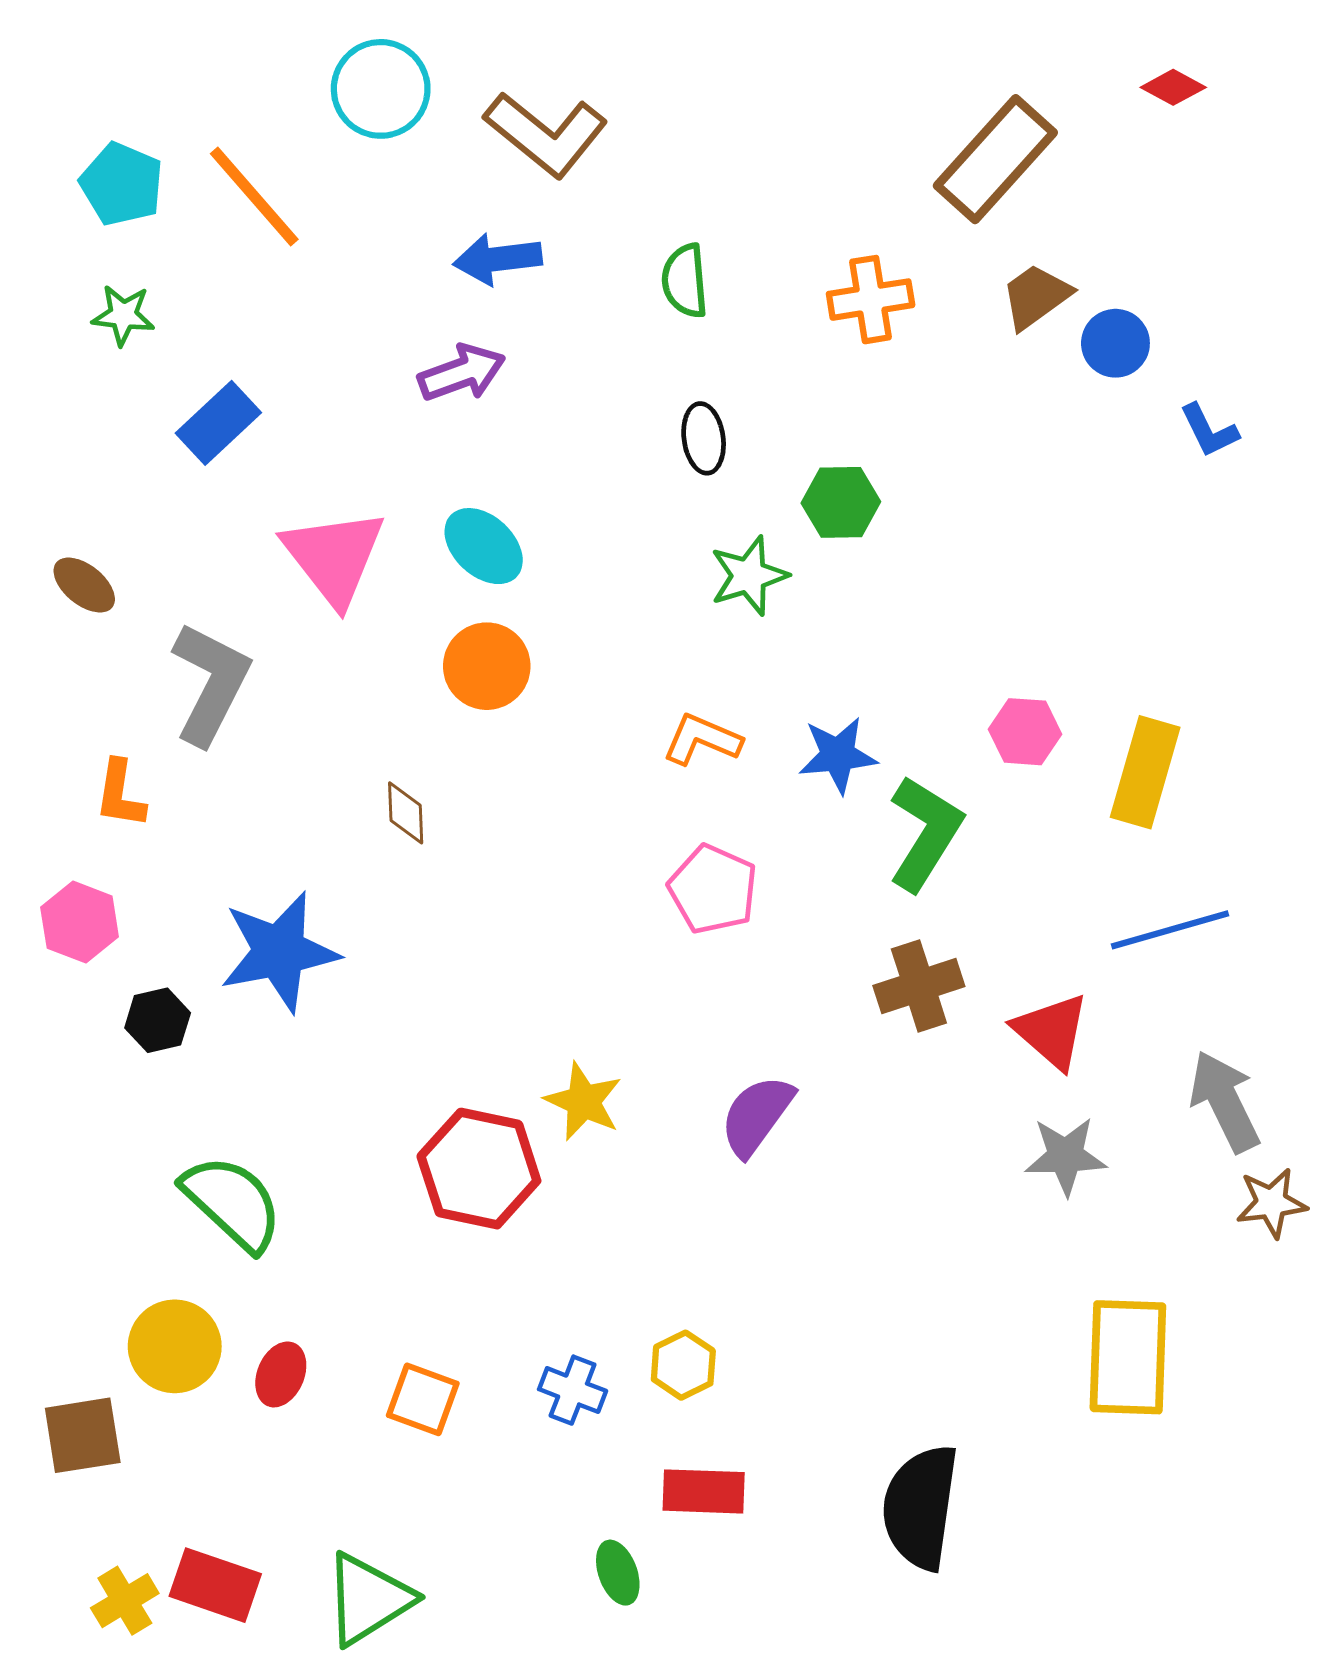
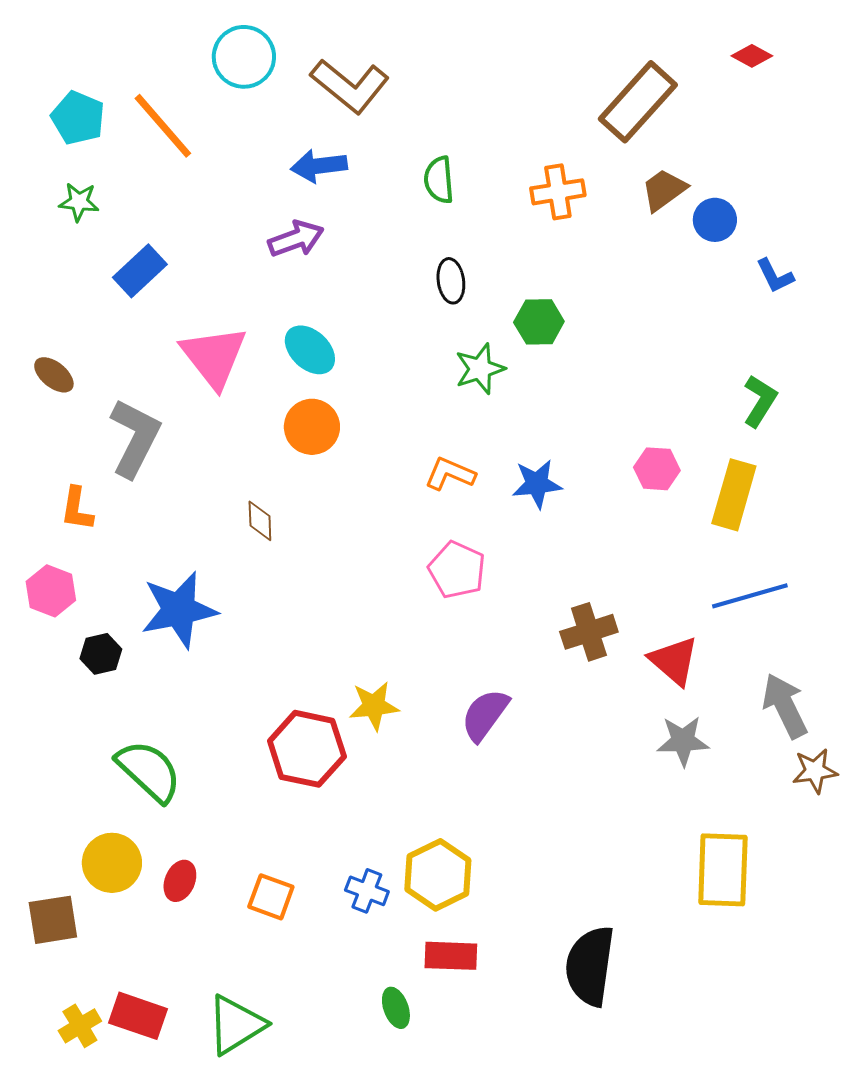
green L-shape: (925, 833) -> (760, 401), moved, size x0.7
yellow star: (583, 1101) -> (374, 706), turned -30
yellow hexagon: (683, 1365) -> (438, 875), size x1.6

